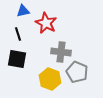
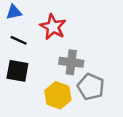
blue triangle: (23, 11) -> (14, 12), moved
black line: (18, 34) -> (19, 40), turned -48

